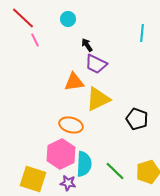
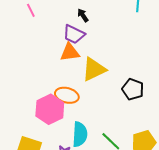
purple trapezoid: (96, 64) -> (74, 34), moved
pink hexagon: (61, 154) -> (50, 109), moved

